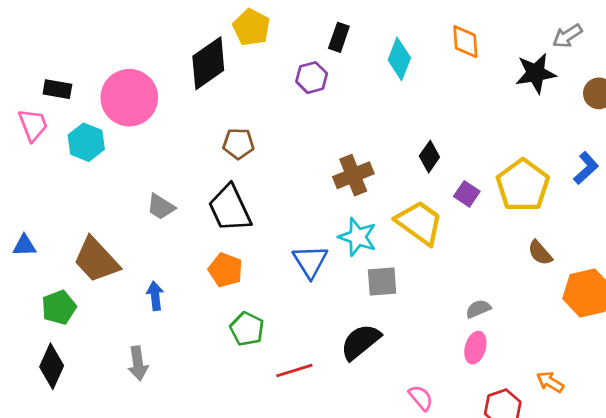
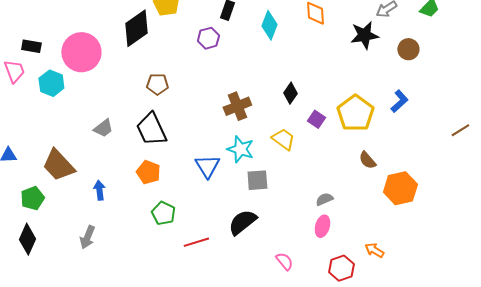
gray trapezoid: (161, 207) -> (103, 128), turned -70
yellow trapezoid: (419, 223) -> (283, 139), size x0.7
gray arrow: (138, 363) -> (87, 237), turned 30

